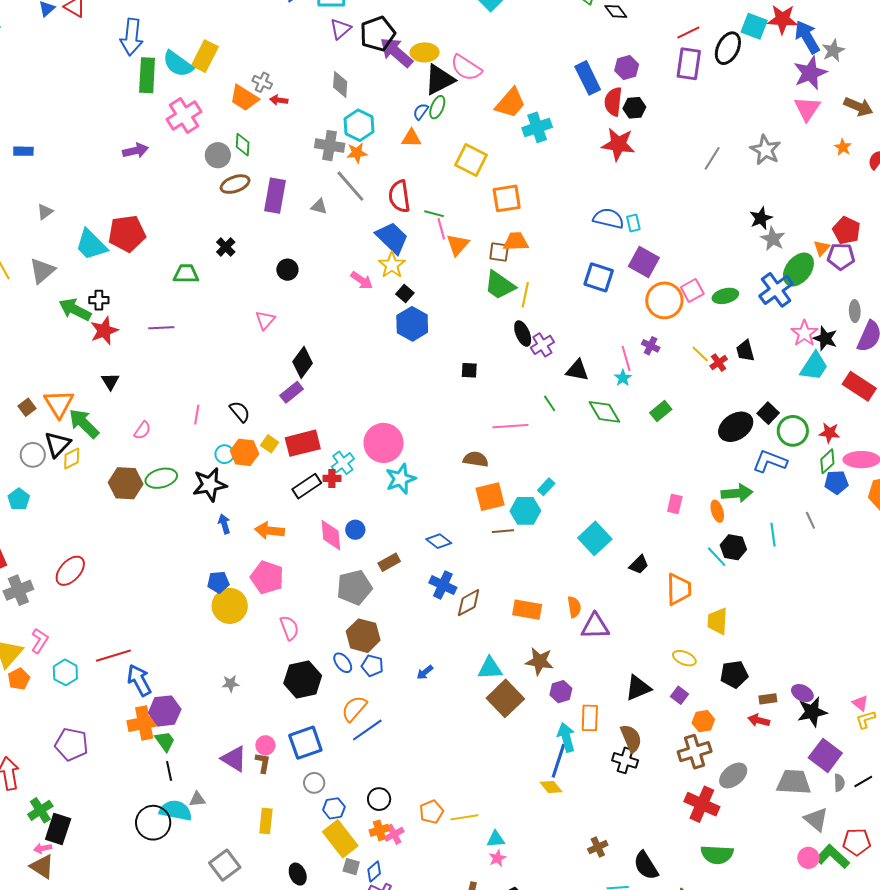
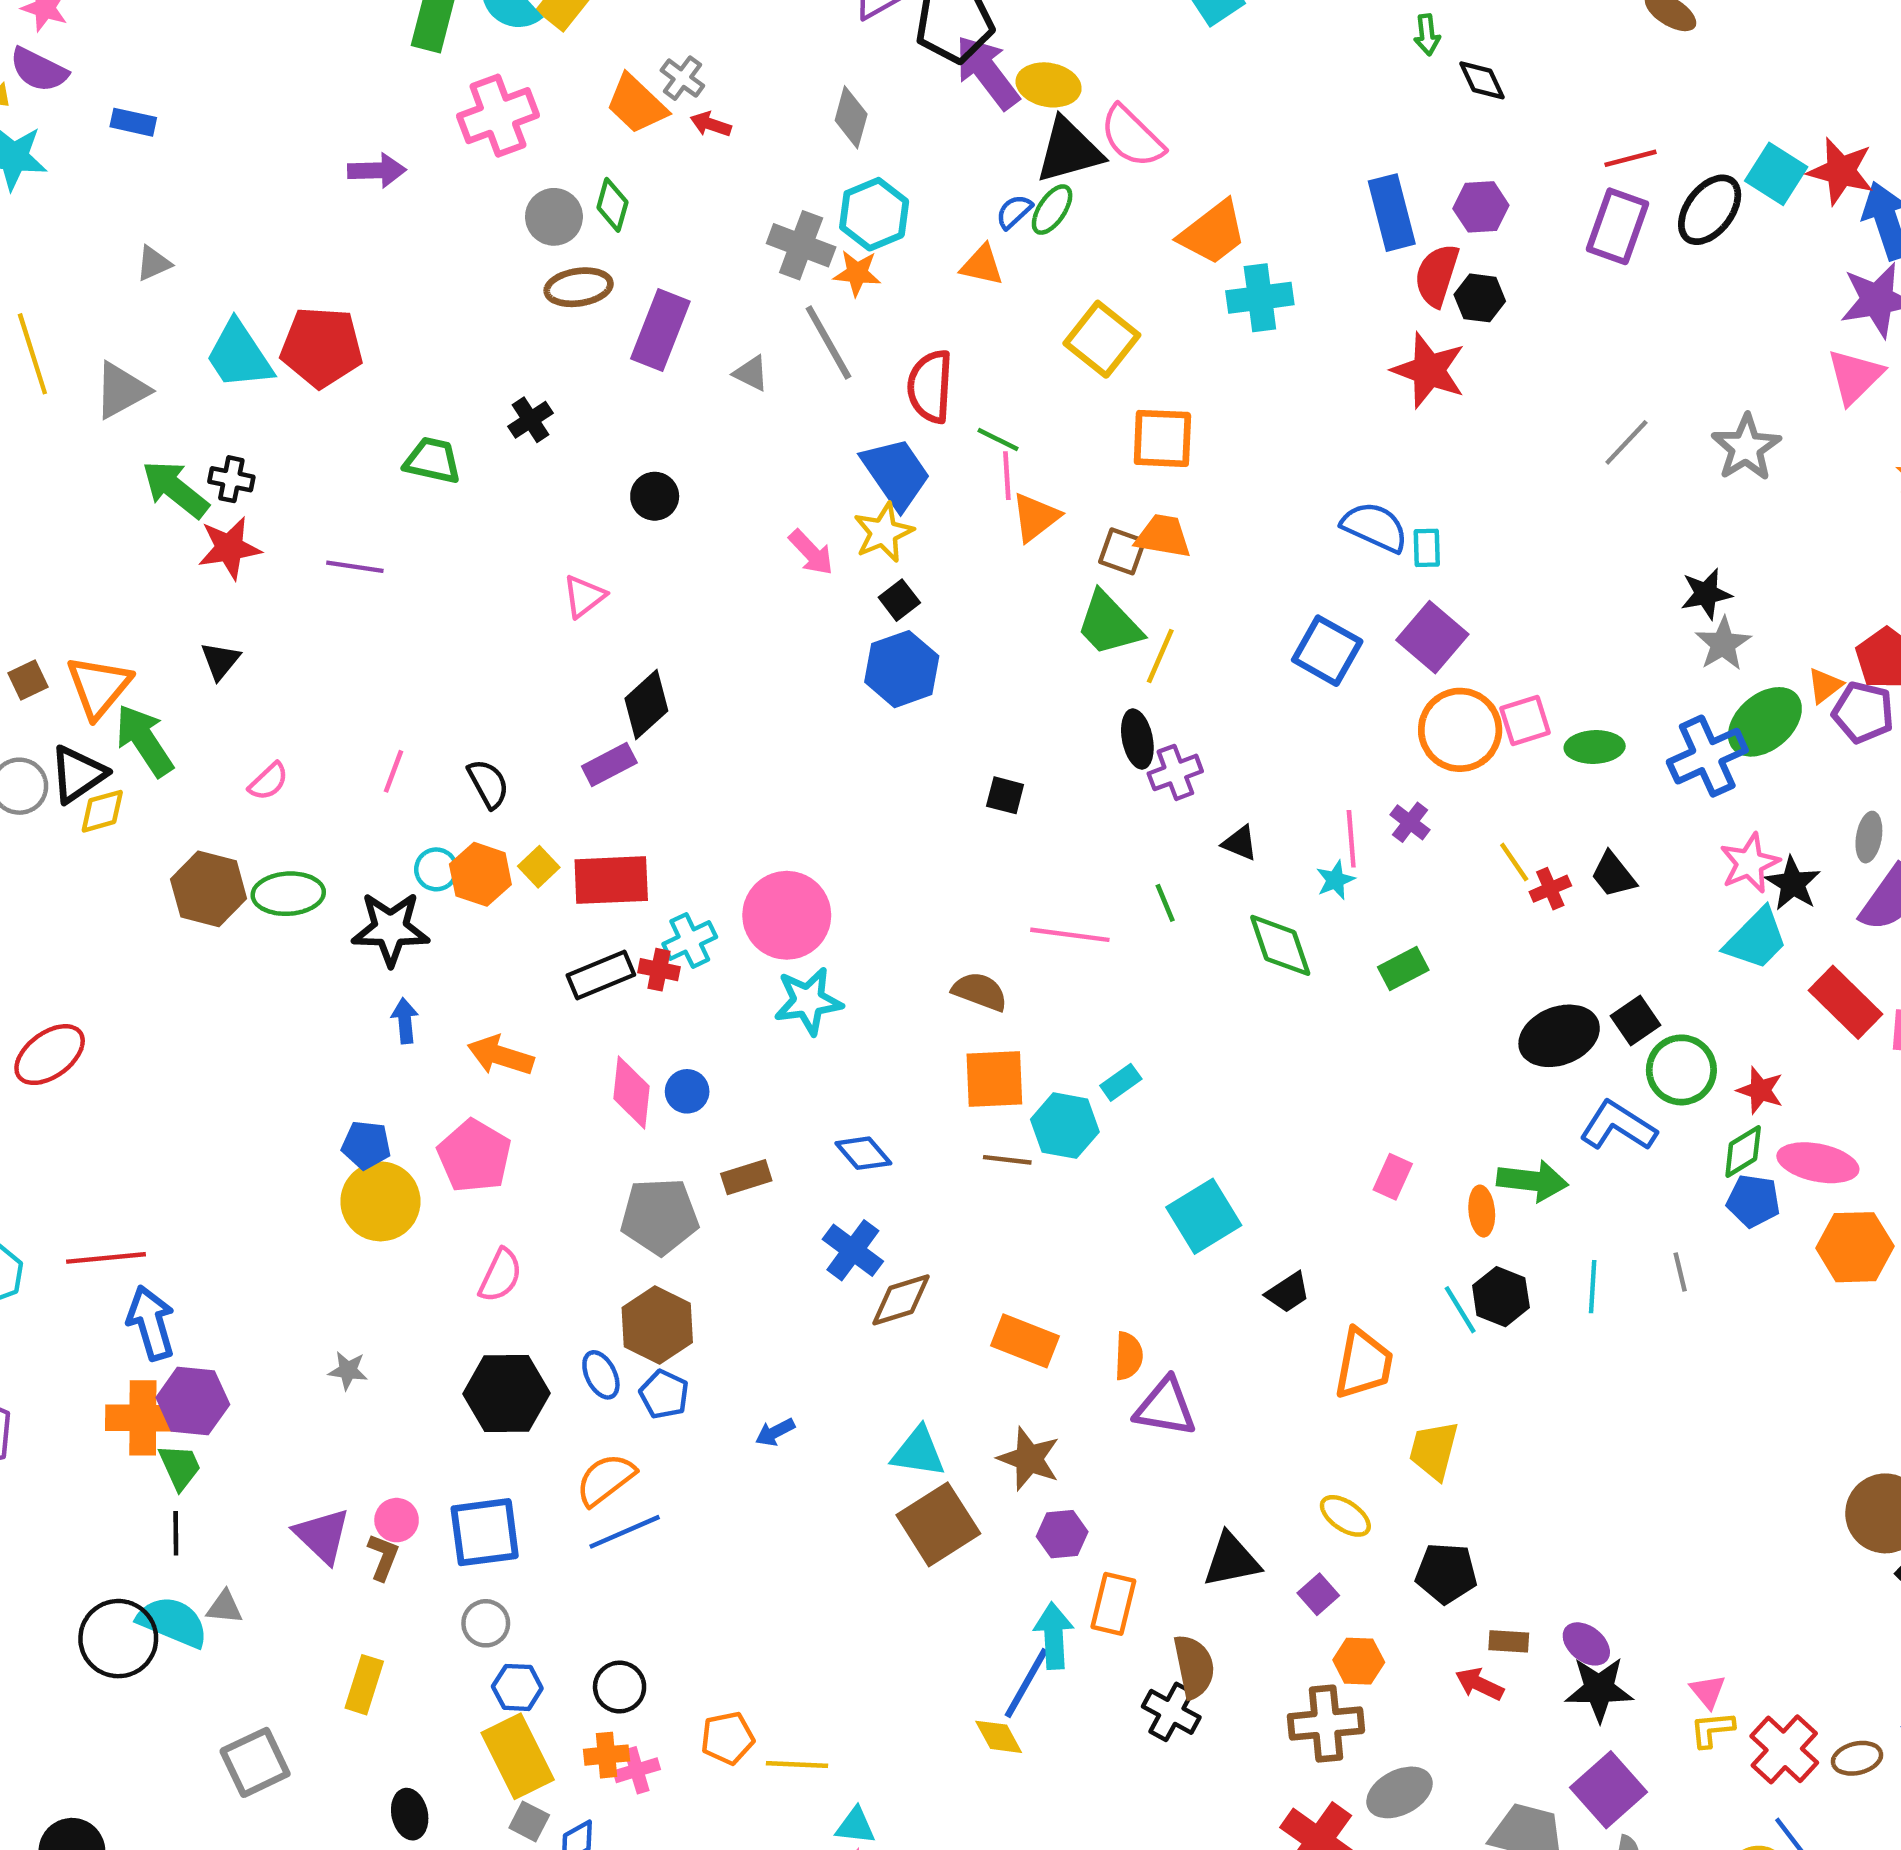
black trapezoid: (745, 351) -> (1613, 875), turned -35
black triangle: (577, 370) -> (1240, 843), size x0.7
pink semicircle: (289, 628) -> (500, 1275), turned 35

